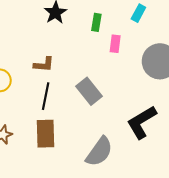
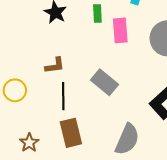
pink rectangle: (115, 44) -> (120, 30), size x1.4

